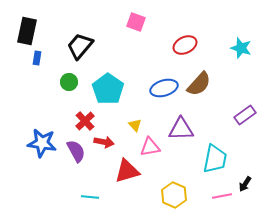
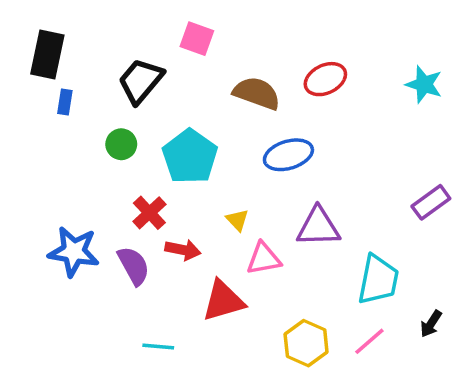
pink square: (136, 22) -> (197, 39), moved
brown semicircle: (199, 84) -> (257, 93), moved, turned -112
pink line: (222, 196) -> (369, 341), moved, turned -30

